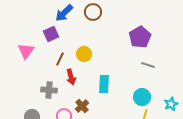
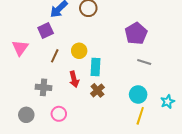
red arrow: (71, 77) -> (74, 79), moved
cyan rectangle: (104, 84) -> (95, 67), moved
brown cross: (82, 106) -> (97, 90), moved

